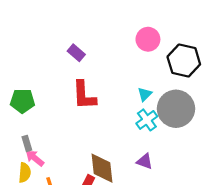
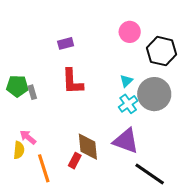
purple rectangle: (76, 53) -> (66, 43), turned -56
gray rectangle: (27, 143) -> (32, 92), moved
purple triangle: (145, 161) -> (126, 141), size x1.8

